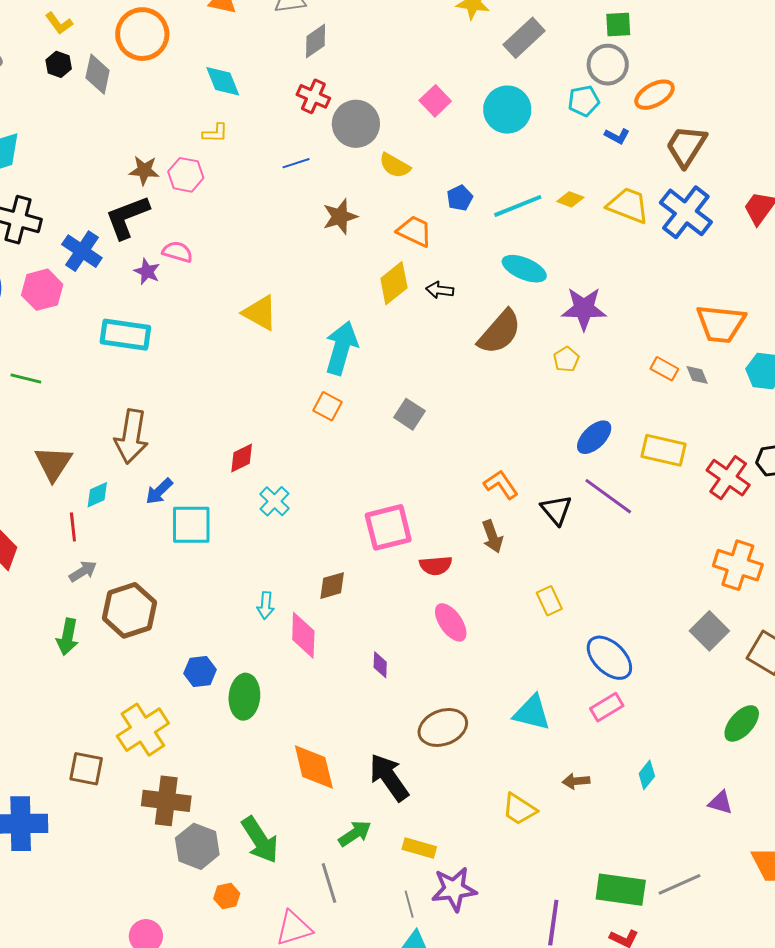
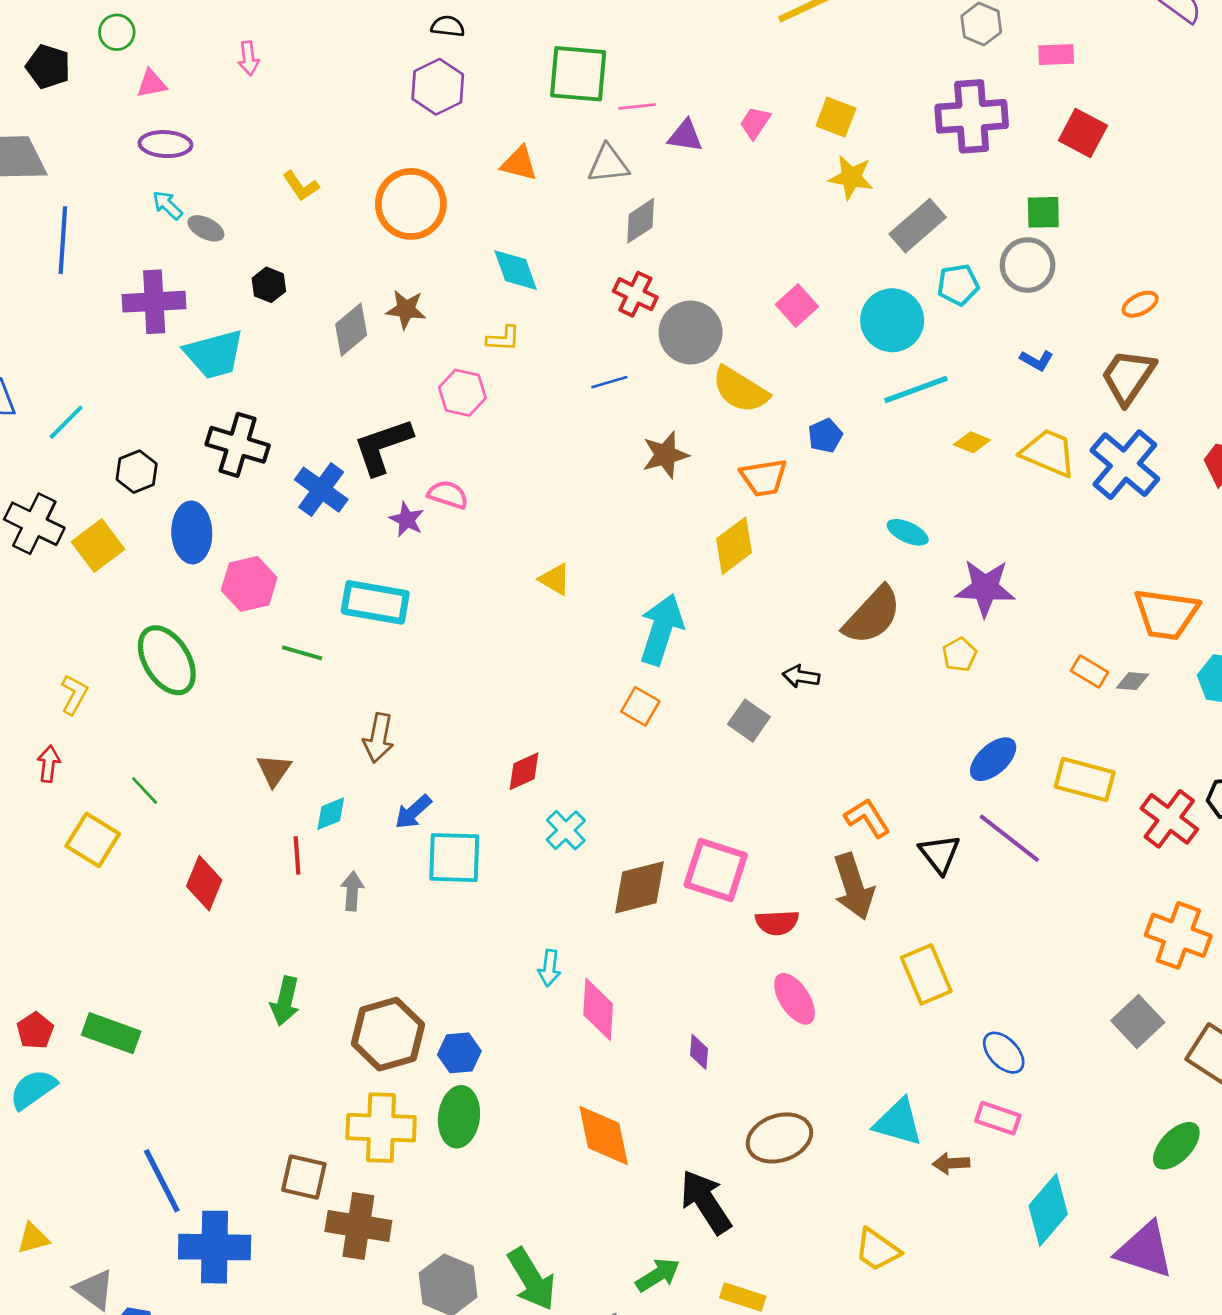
black hexagon: (59, 64) -> (269, 285), moved
gray diamond: (98, 74) -> (351, 330), moved, turned 36
orange ellipse: (655, 95) -> (1140, 304), moved, size x0.7
cyan pentagon: (584, 101) -> (958, 285), moved
yellow semicircle: (395, 166) -> (740, 390), size x1.4
brown star: (144, 170) -> (406, 309), moved
cyan line: (518, 206) -> (916, 389), moved
orange trapezoid: (414, 231) -> (764, 478), turned 144
cyan ellipse: (524, 269) -> (908, 532), size x0.7
pink hexagon: (42, 290) -> (249, 584), moved
black arrow: (440, 290) -> (801, 676), moved
yellow triangle: (260, 313) -> (555, 579), size x0.7
gray diamond: (697, 375) -> (1133, 681), turned -65
green line: (26, 379) -> (302, 653), moved
brown arrow: (131, 437) -> (379, 738), size x0.7
brown triangle: (53, 463) -> (274, 770), size x0.7
pink square: (388, 527) -> (716, 870), turned 30
brown arrow: (492, 536) -> (854, 886), size x1.5
gray arrow: (83, 571) -> (352, 891), moved, turned -56
brown diamond: (332, 586) -> (639, 887), moved, size x1.5
yellow rectangle: (549, 601) -> (926, 974), size x1.5
brown hexagon: (129, 610) -> (388, 1034), moved
blue ellipse: (609, 658) -> (1004, 1053), size x0.7
green ellipse: (244, 697) -> (459, 1117), moved
pink rectangle: (607, 707) -> (998, 1118), turned 48
yellow cross: (143, 730) -> (381, 1128), turned 33
orange diamond: (314, 767) -> (604, 1136), moved
cyan diamond: (647, 775) -> (1048, 1210), size x1.8
brown arrow: (576, 781) -> (951, 1163), moved
brown cross: (166, 801) -> (358, 1226), moved
purple triangle: (720, 803) -> (1145, 1250), size x1.8

